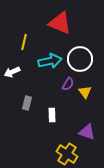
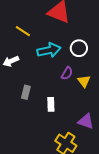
yellow line: (24, 42) -> (23, 31), turned -70
white circle: (80, 59) -> (79, 48), size x0.7

